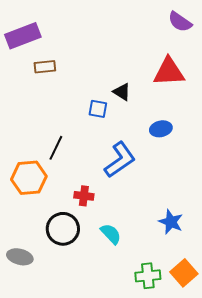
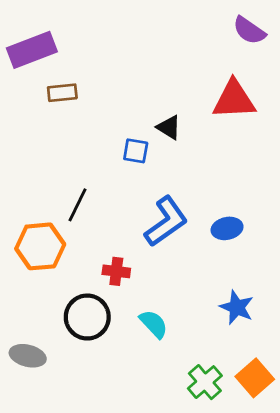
blue ellipse: (161, 129) -> (227, 228), moved
green cross: (148, 276) -> (205, 382), turned -35

